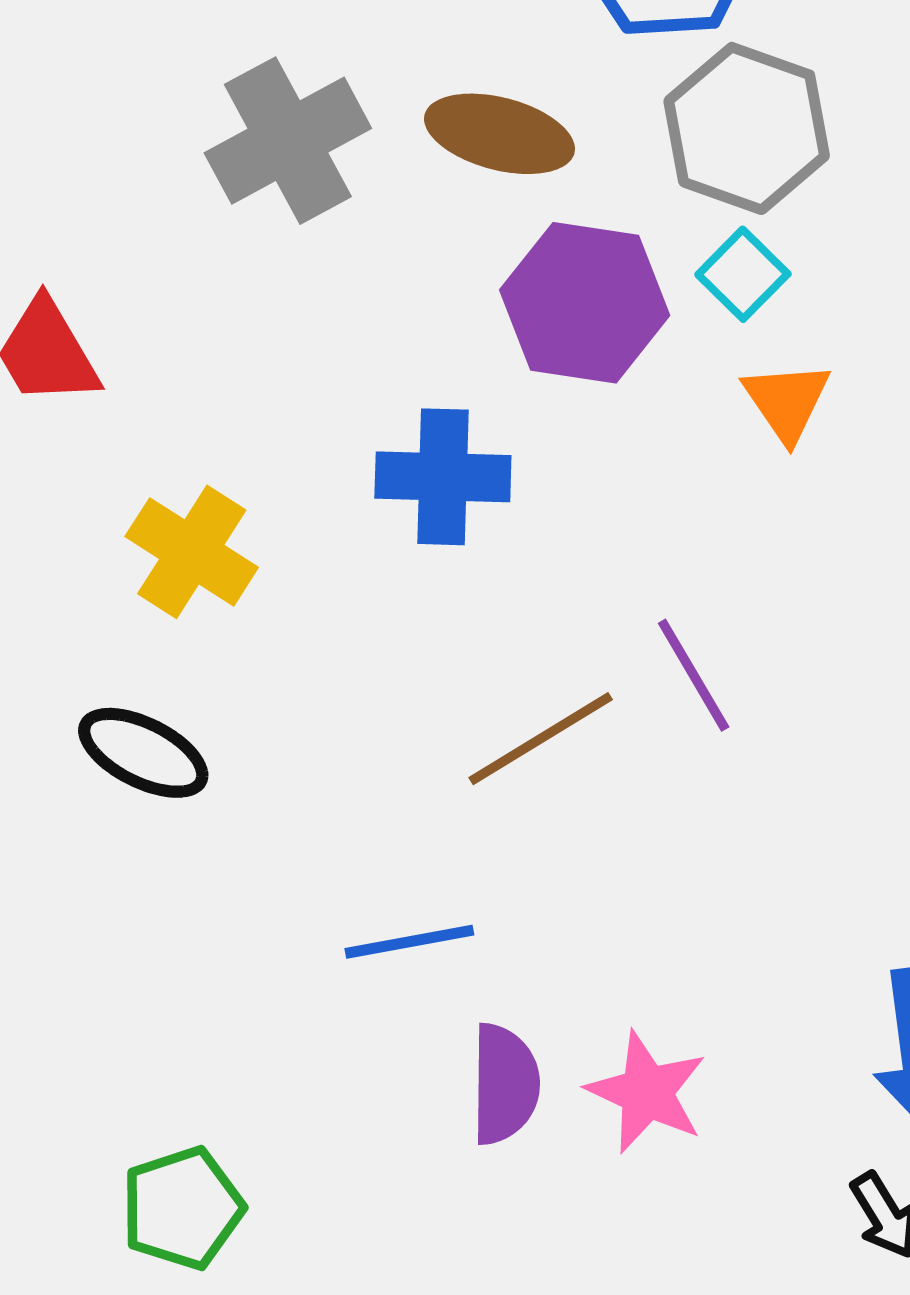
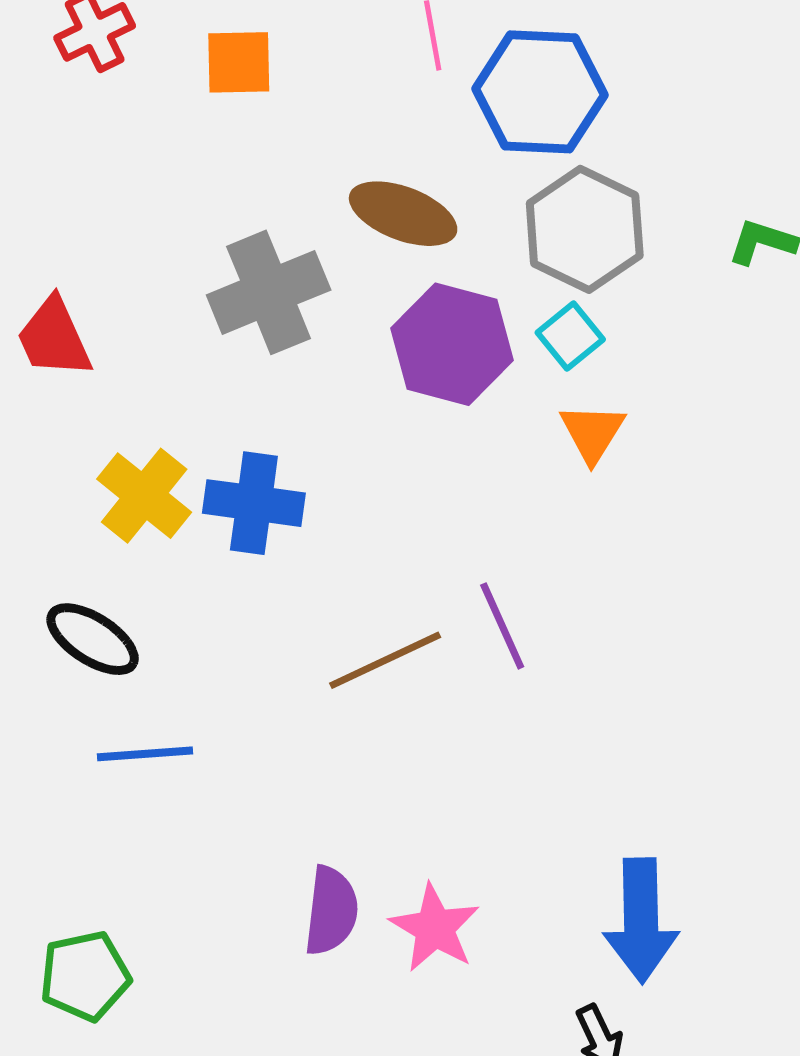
gray cross: (288, 141) -> (269, 292), moved
blue cross: (443, 477) -> (254, 503), moved
blue line: (409, 942) -> (145, 754), moved

